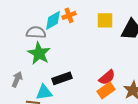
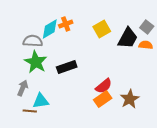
yellow square: (105, 20) -> (102, 29), turned -30
black rectangle: (62, 78) -> (67, 67), moved
gray arrow: (17, 79) -> (23, 88), moved

